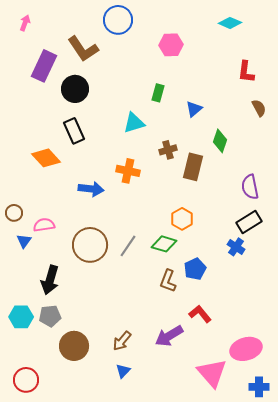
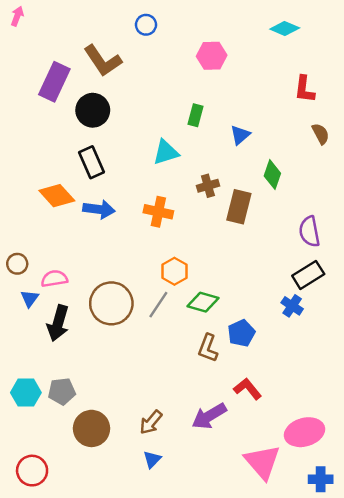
blue circle: (118, 20) -> (146, 25), size x0.6
pink arrow: (25, 23) -> (17, 16), moved
blue arrow: (91, 189) -> (99, 209), moved
orange hexagon: (182, 219) -> (174, 271), moved
black arrow: (50, 280) -> (58, 323), moved

